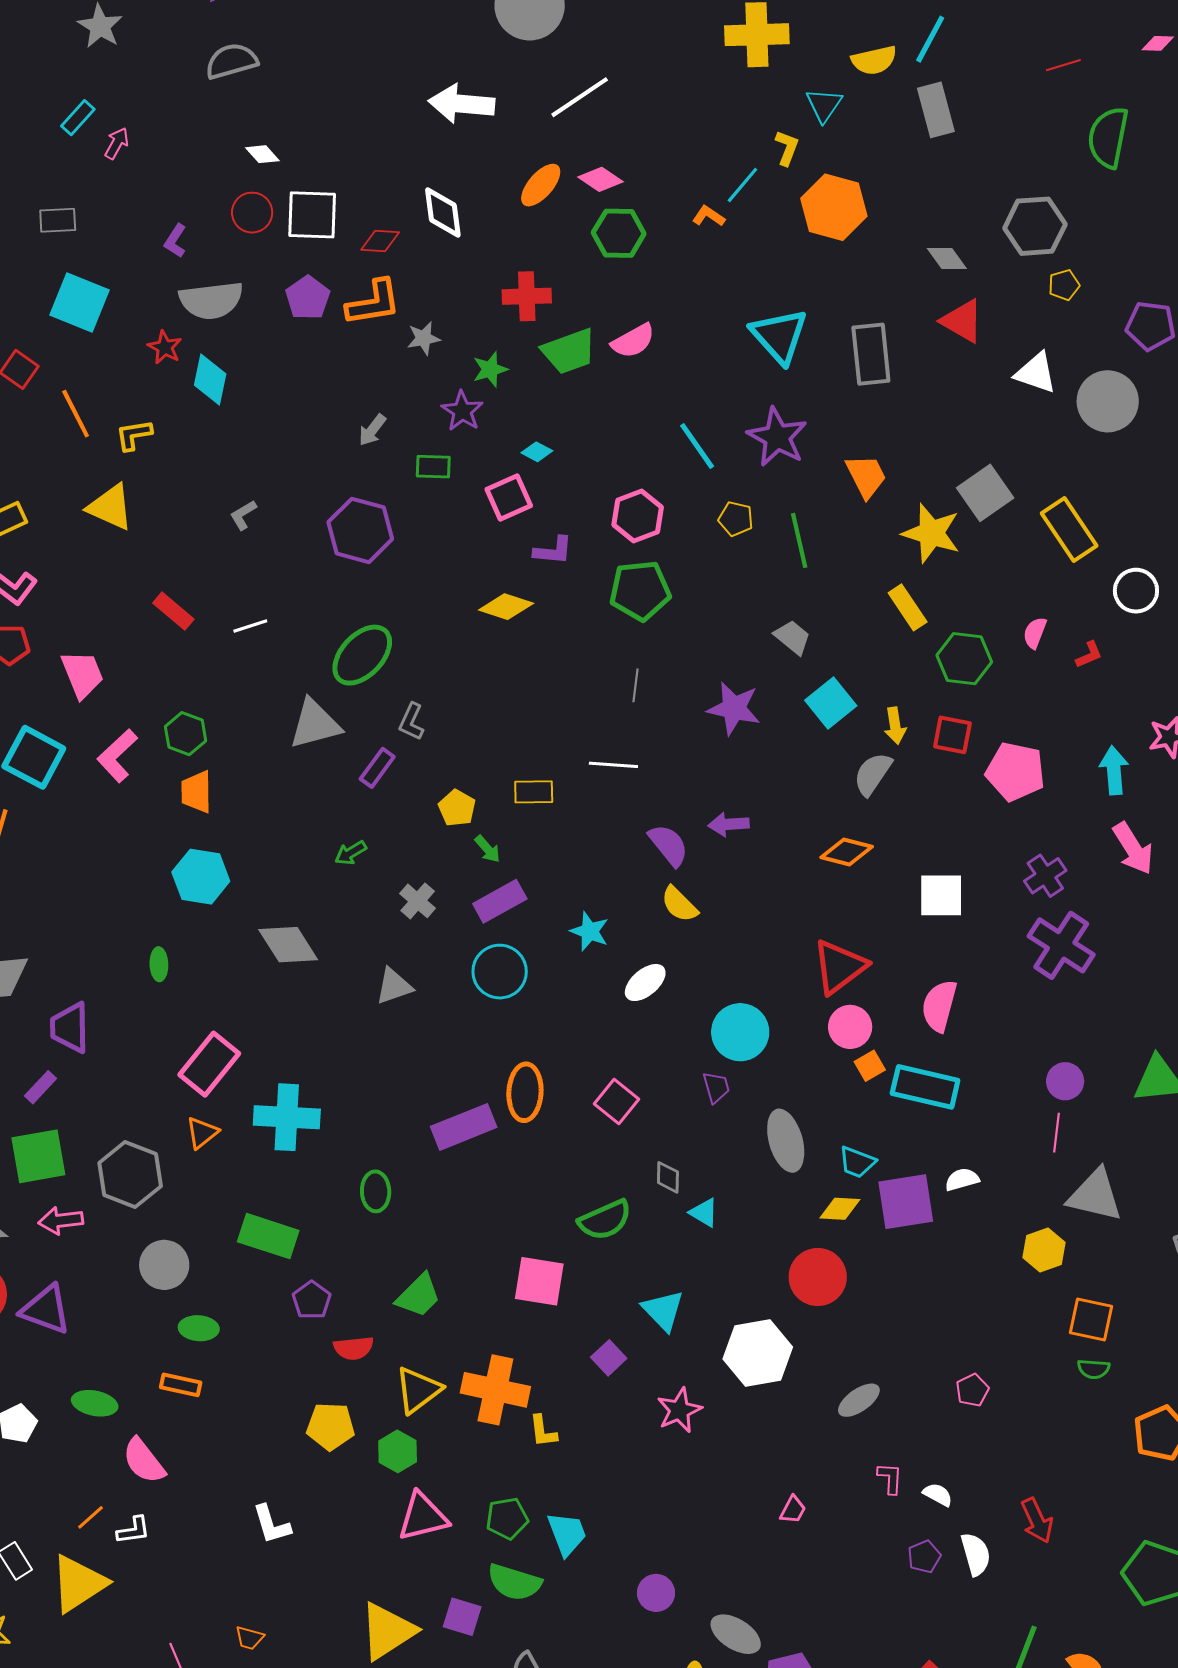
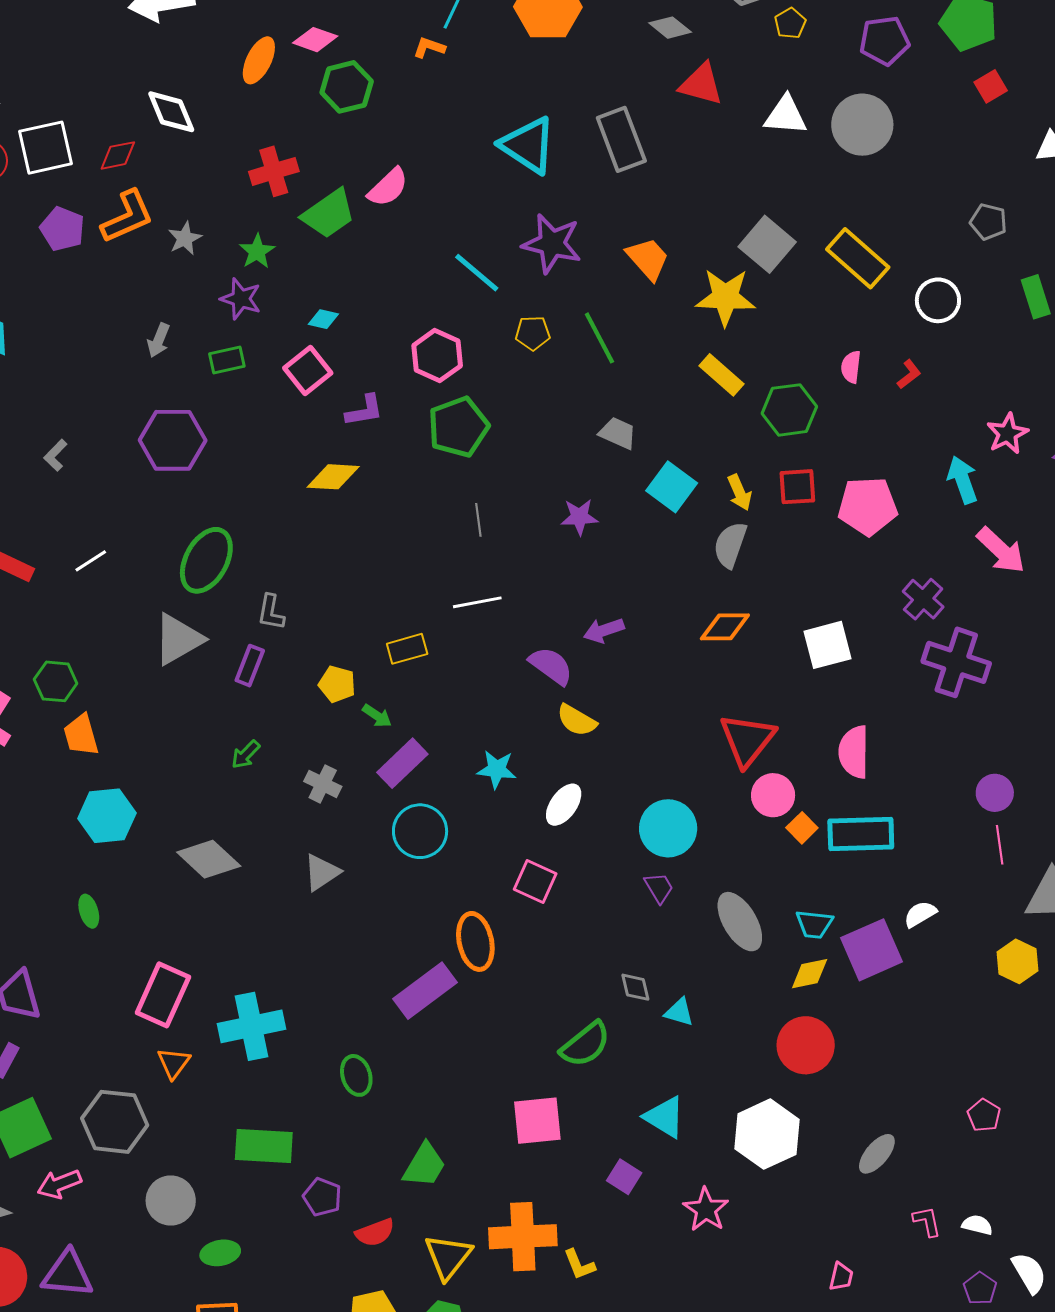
purple star: (734, 708) -> (579, 517), size x0.7
pink square: (617, 1101) -> (535, 882), moved

